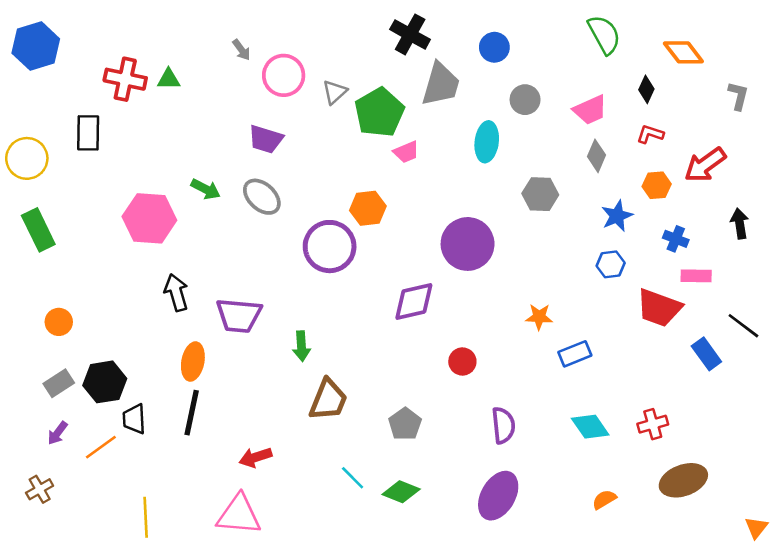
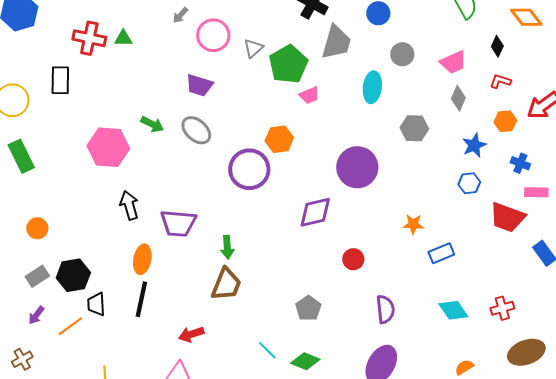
gray arrow: (241, 50) -> (180, 15), turned 78
brown trapezoid: (328, 400) -> (226, 284), moved

